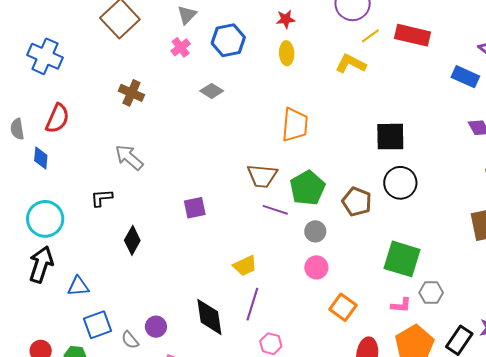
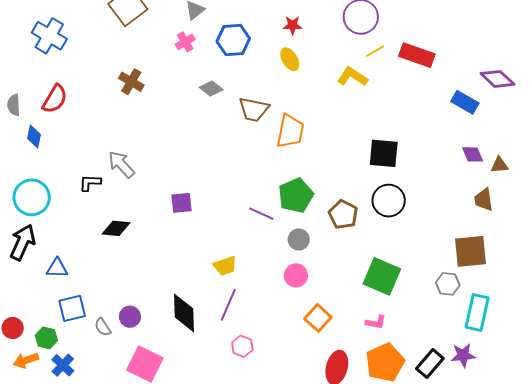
yellow ellipse: (287, 53) -> (290, 59), turned -35
gray arrow: (129, 157) -> (121, 164), moved
brown trapezoid: (262, 176) -> (254, 109), moved
black diamond: (132, 240) -> (116, 228), turned 60
gray hexagon: (431, 293) -> (448, 284), moved

